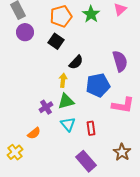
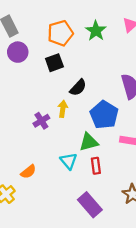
black square: (56, 41) -> (54, 63), turned 35
blue pentagon: (98, 85) -> (104, 115), turned -30
green triangle: (66, 101) -> (89, 142), moved
purple cross: (46, 107) -> (41, 121), moved

